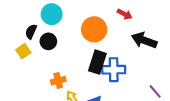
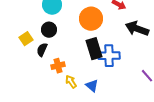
black semicircle: (31, 32) -> (42, 50), moved
black rectangle: (97, 62) -> (94, 49), turned -35

